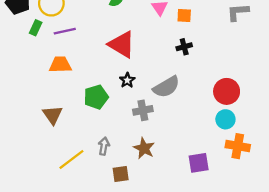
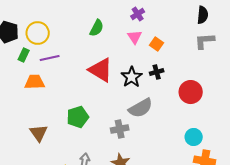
orange square: (184, 15) -> (157, 44), turned 32
orange trapezoid: (60, 65) -> (35, 82), moved
black star: (127, 80) -> (132, 77), moved, size x1.5
red circle: (227, 91) -> (191, 92), moved

